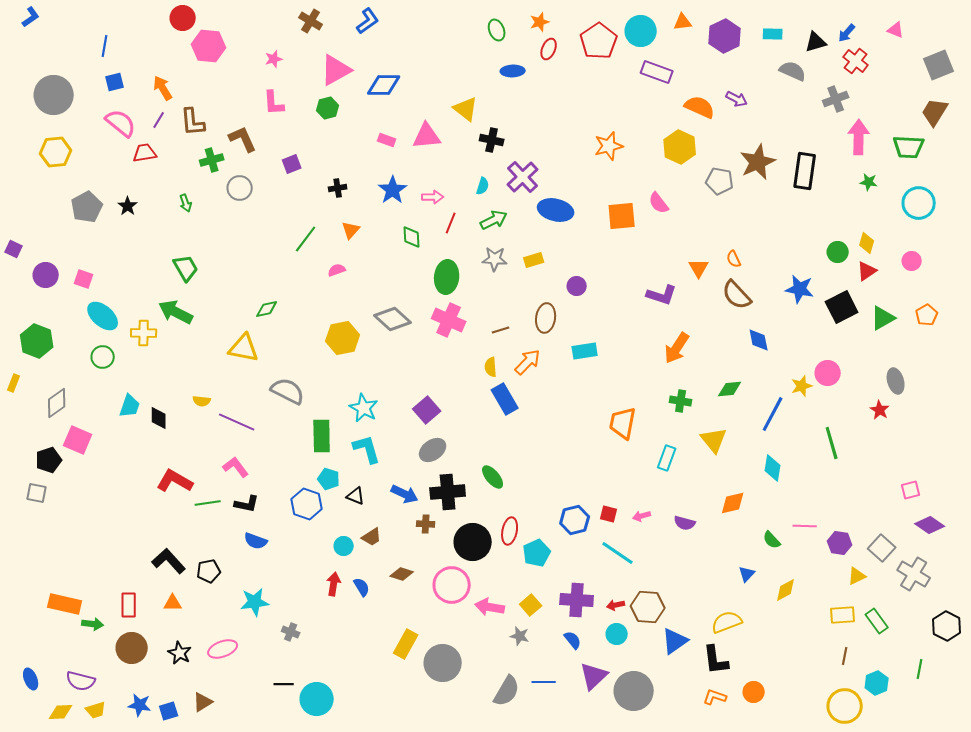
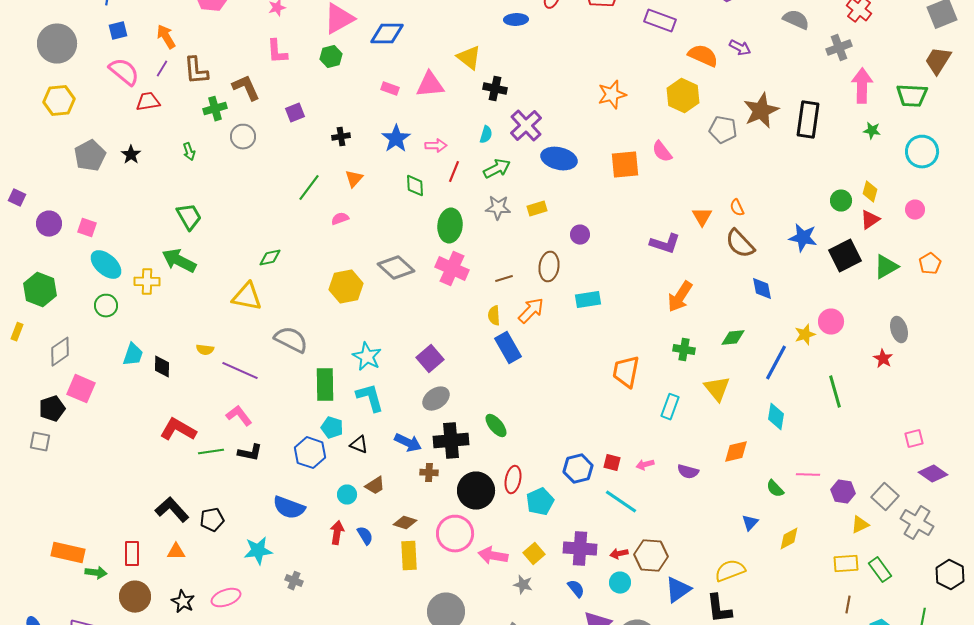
blue semicircle: (256, 541) -> (289, 508), moved, size x1.4
yellow rectangle: (406, 644) -> (409, 556), moved, turned -32

